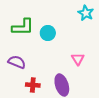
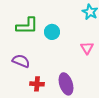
pink triangle: (78, 59) -> (87, 48), moved

